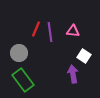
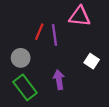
pink triangle: (73, 31) -> (80, 16), moved, size x1.5
purple arrow: (73, 74) -> (59, 80), moved

